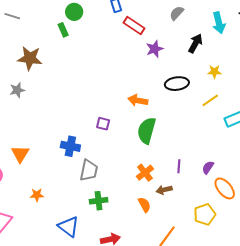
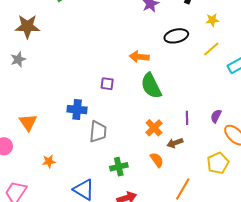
green semicircle: (147, 131) -> (151, 86), turned -36
green cross: (99, 201) -> (119, 167), moved

